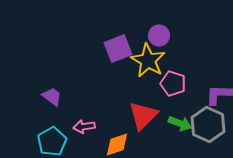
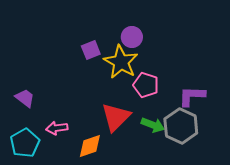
purple square: (118, 49) -> (91, 50), size x0.7

